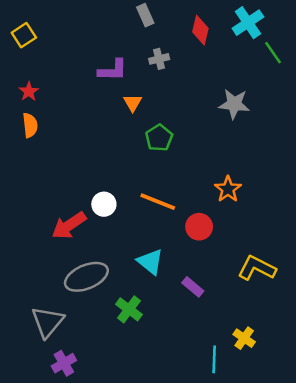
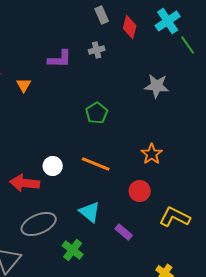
gray rectangle: (145, 15) -> (102, 15), moved
orange triangle: (133, 103) -> (24, 85), moved
red arrow: (69, 225) -> (25, 183), turned 40
red circle: (199, 227) -> (140, 191), moved

